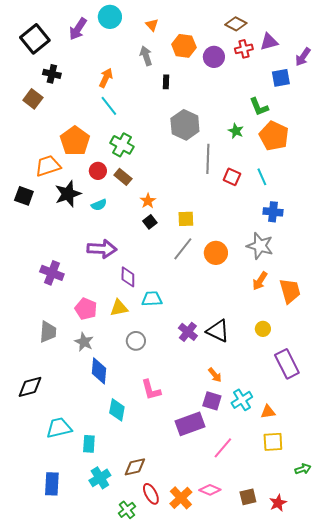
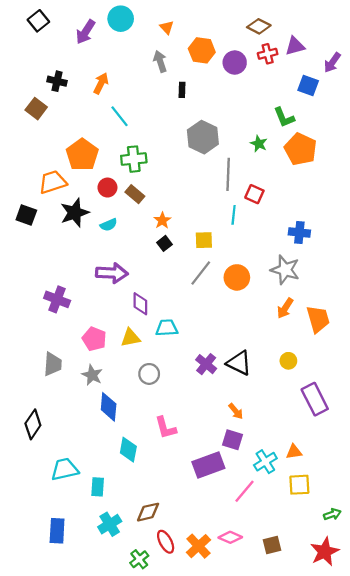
black square: (35, 39) -> (38, 21), moved, size x0.7
orange arrow: (106, 78) -> (101, 83), moved
blue square: (281, 78) -> (308, 86), turned 30
green cross: (122, 145) -> (134, 159), turned -35
cyan line: (262, 177) -> (234, 215), moved, turned 30
black diamond: (30, 387) -> (33, 424), turned -40
cyan cross: (242, 400) -> (265, 462), moved
red star: (278, 503) -> (325, 552), moved, size x1.5

